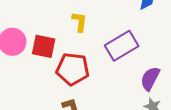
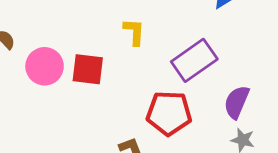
red pentagon: (73, 69) -> (169, 113), moved

